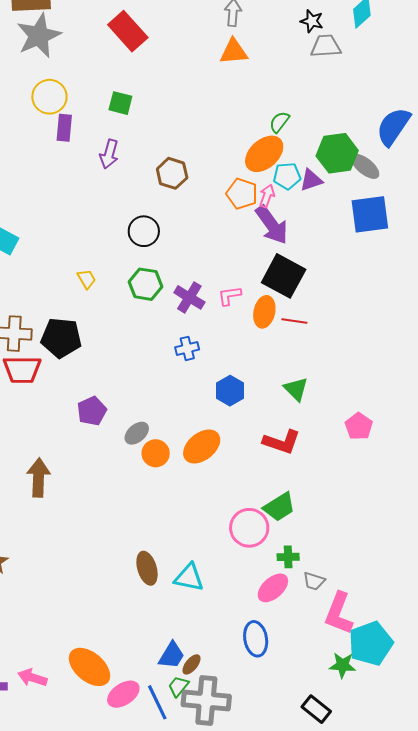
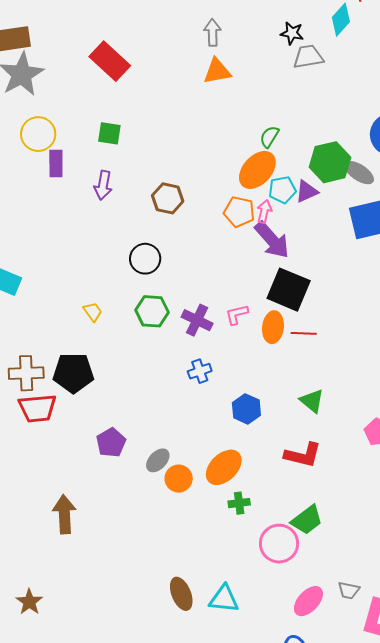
green cross: (288, 557) -> (239, 503), moved

